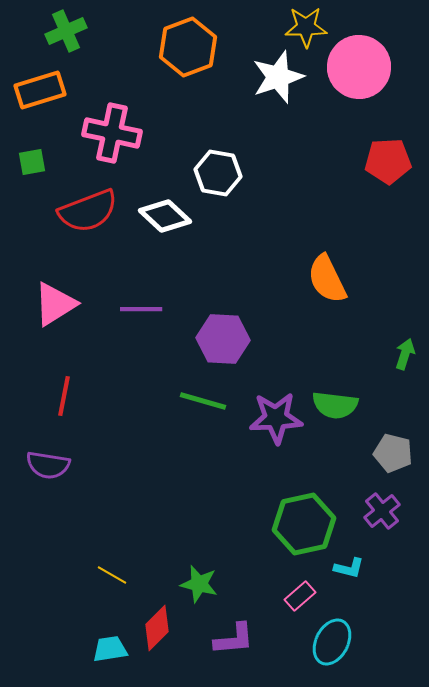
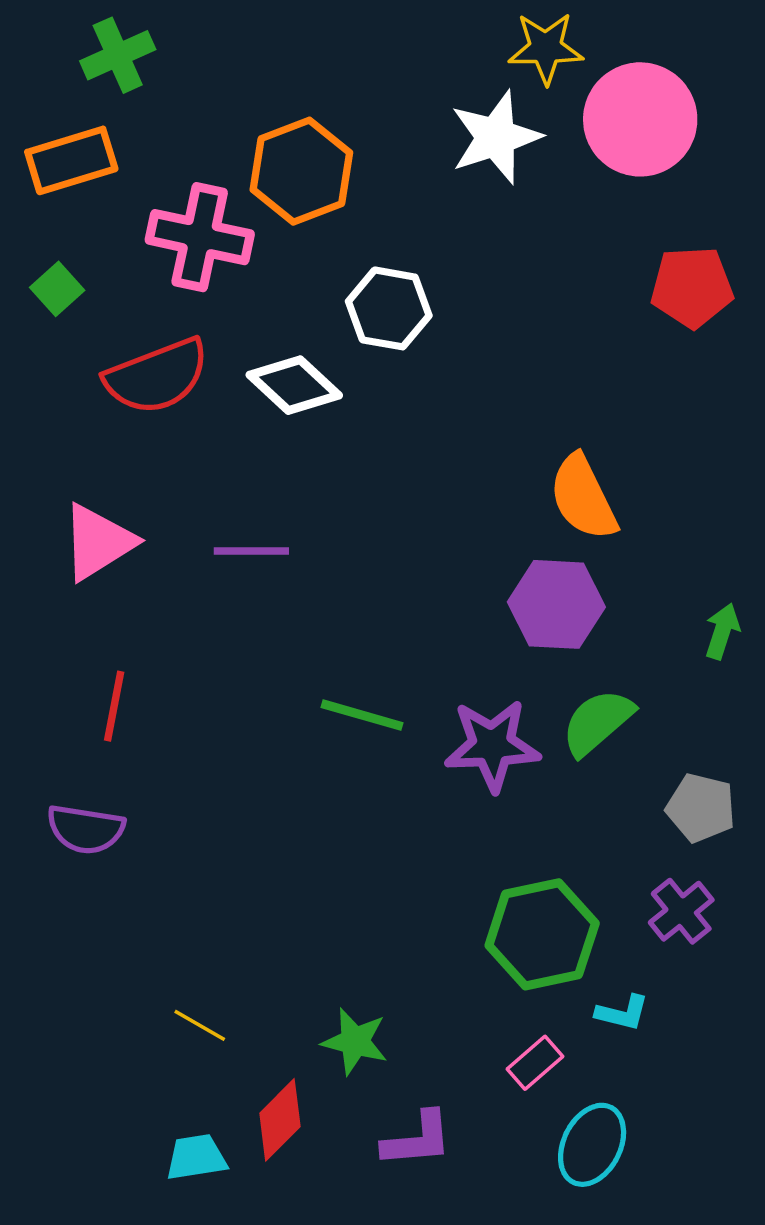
orange hexagon: (188, 47) -> (301, 171), moved
green square: (32, 162) -> (57, 289), turned -32
purple hexagon: (223, 339) -> (556, 604), moved
green semicircle: (335, 405) -> (597, 722), turned 132

